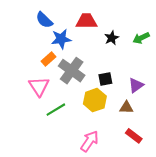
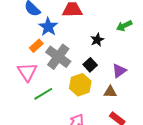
black star: (112, 38) -> (97, 40), moved
blue star: (61, 39) -> (48, 27), turned -30
black square: (105, 79) -> (90, 65), turned -32

